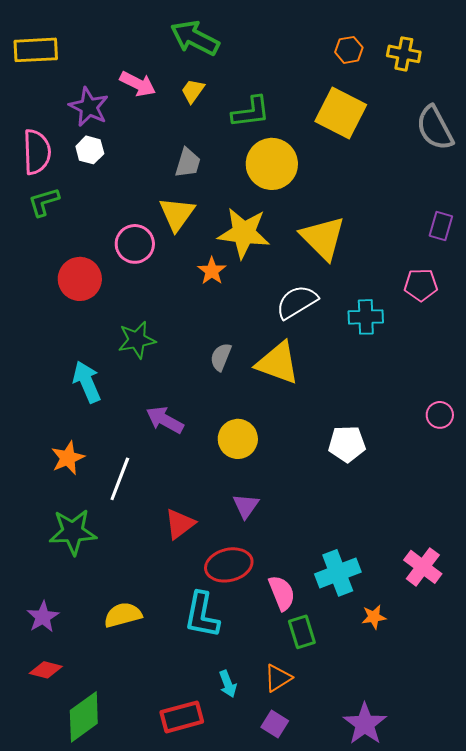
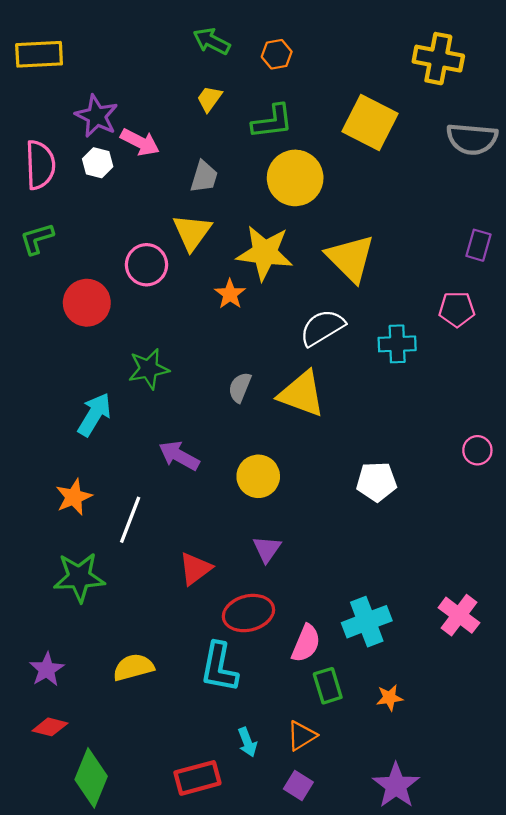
green arrow: (195, 38) -> (212, 41), size x0.7
orange hexagon: (349, 50) -> (277, 54), moved
yellow cross: (404, 54) -> (438, 59), size x1.4
pink arrow: (138, 84) -> (140, 142), moved
gray semicircle: (435, 128) -> (472, 139), turned -57
green L-shape: (44, 202) -> (37, 239), moved
cyan arrow: (87, 382) -> (94, 414), turned 54
pink semicircle: (282, 593) -> (306, 643), turned 45
orange star: (374, 617) -> (390, 698), moved
green diamond: (84, 717) -> (91, 778), turned -32

